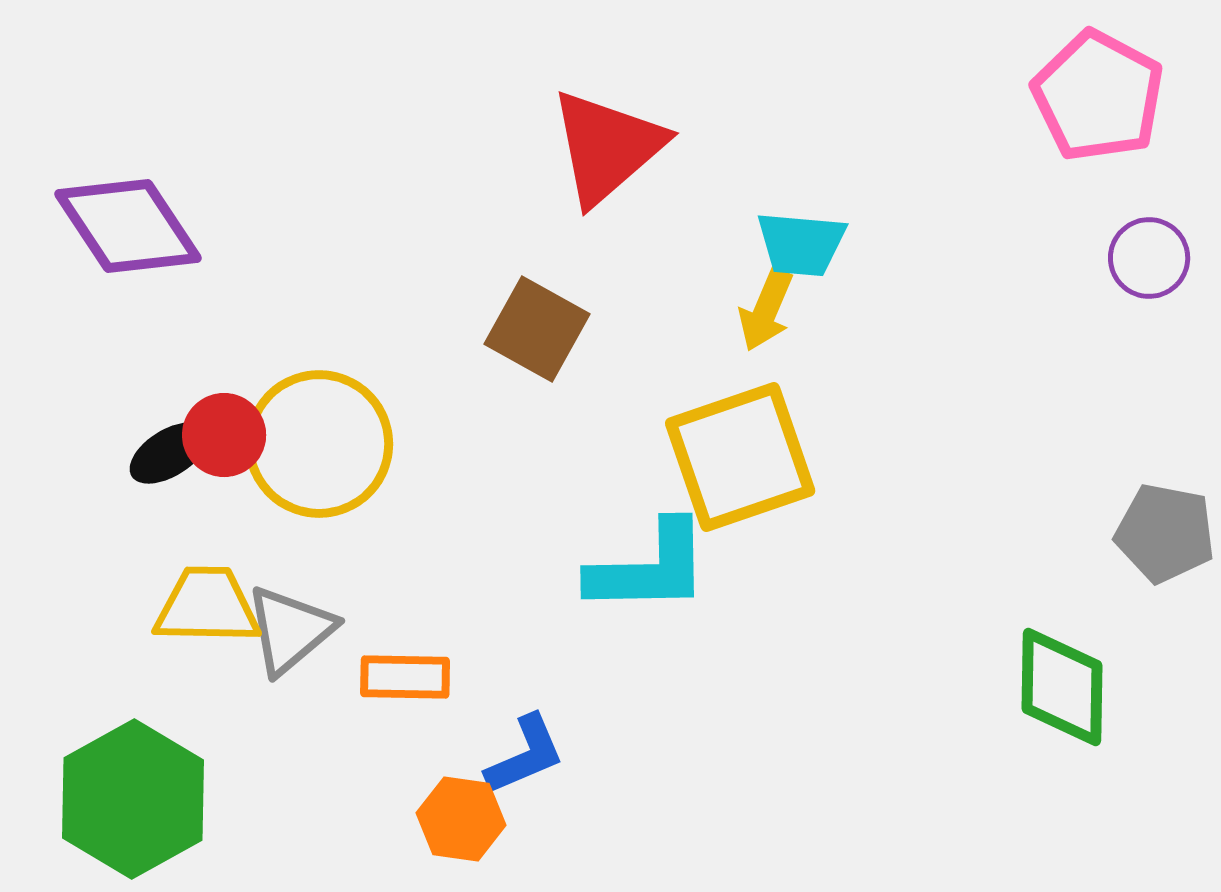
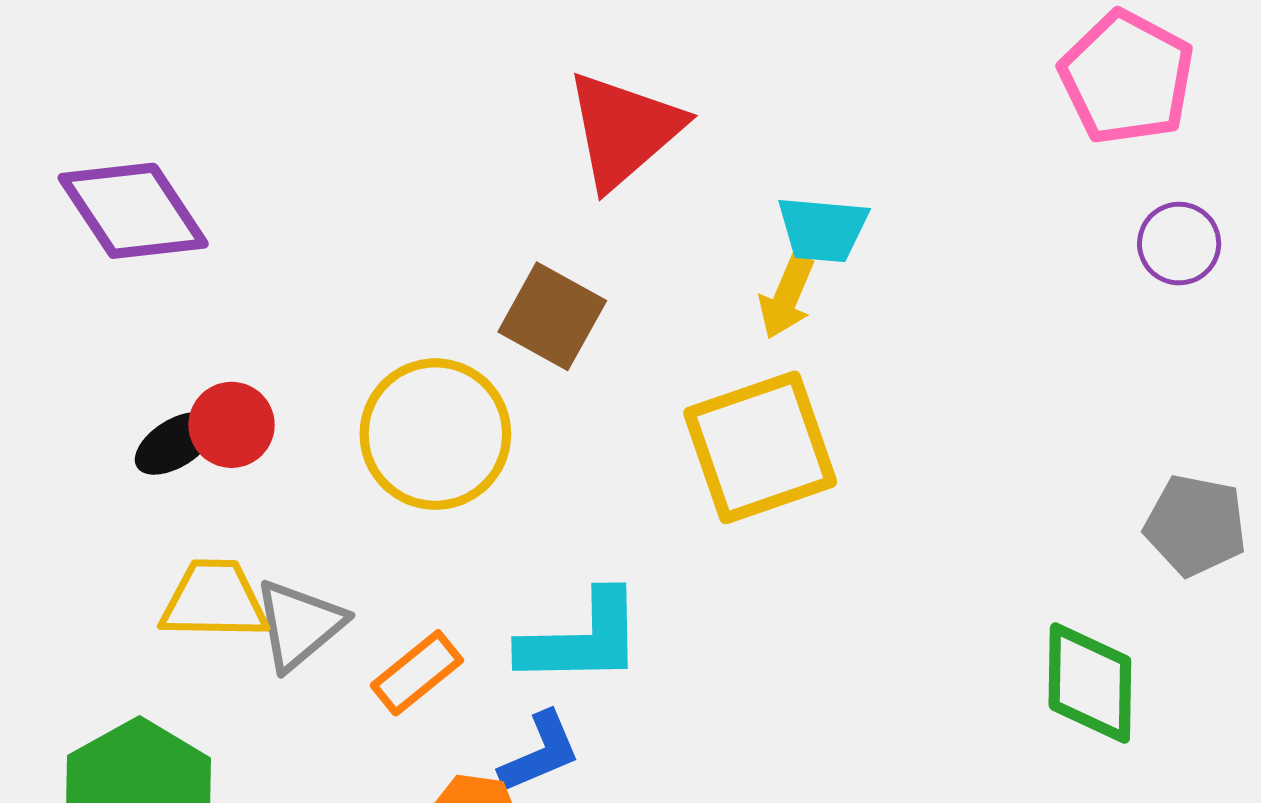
yellow circle: (319, 444) -> (435, 434), moved
cyan L-shape: (649, 568) -> (582, 639), moved
orange rectangle: (405, 677) -> (417, 673), turned -40

